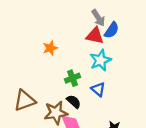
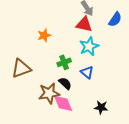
blue semicircle: (112, 30) -> (115, 19), moved
brown triangle: (25, 100) -> (21, 68), moved

